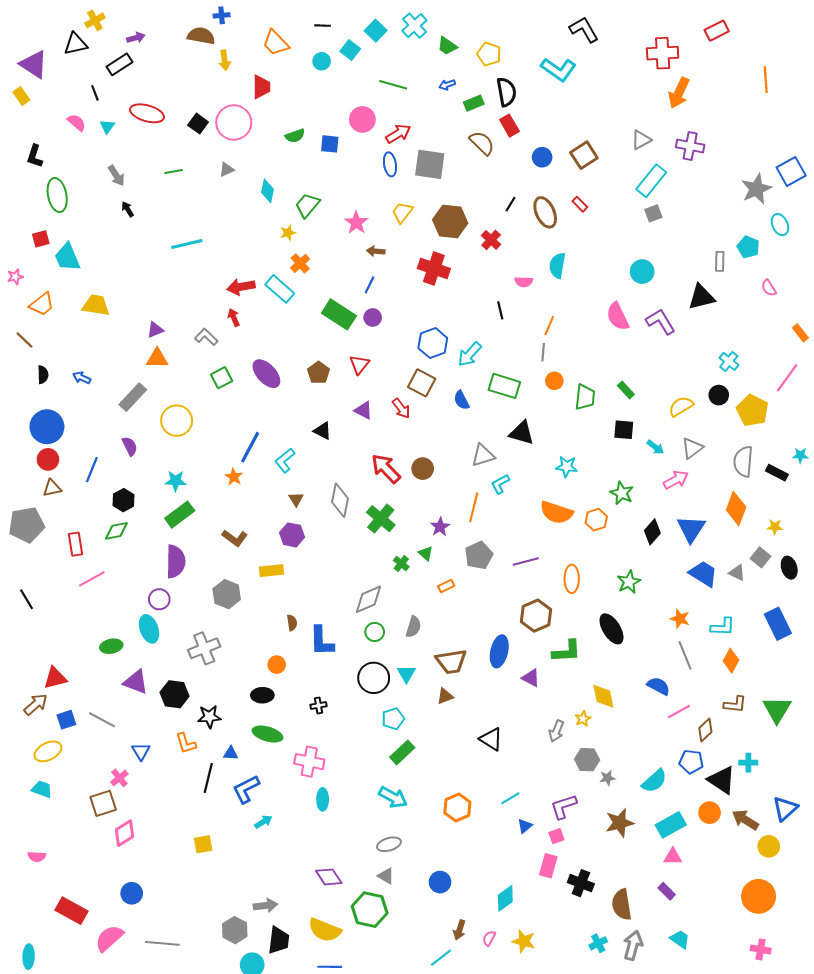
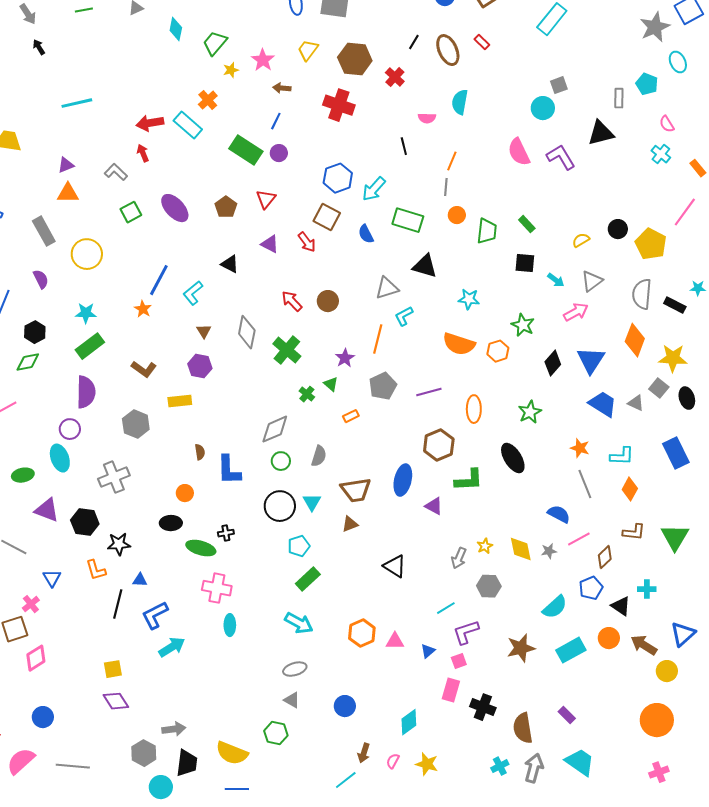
gray square: (653, 213) -> (559, 85), moved
yellow star: (288, 233) -> (231, 70), moved
cyan line: (187, 244) -> (77, 103), moved
cyan cross: (729, 361) -> (661, 154), moved
gray rectangle: (133, 397) -> (44, 231), turned -72
yellow semicircle: (681, 406) -> (581, 240), size x0.7
red arrow: (386, 469) -> (292, 301), size x0.7
yellow star: (775, 527) -> (673, 358), size x1.8
yellow diamond: (603, 696) -> (521, 549), moved
green ellipse: (267, 734) -> (201, 548), moved
blue pentagon: (691, 762) -> (591, 588), turned -30
gray star: (607, 778) -> (549, 551), moved
black triangle: (722, 780) -> (621, 606), size x0.7
cyan line: (510, 798) -> (446, 608), moved
cyan arrow: (263, 822) -> (172, 647), size x1.5
pink triangle: (673, 857) -> (395, 641), moved
purple diamond: (329, 877) -> (116, 701), moved
green hexagon: (370, 910) -> (276, 733), size x0.7
cyan trapezoid: (680, 939) -> (580, 762), size x1.5
pink cross: (761, 949) -> (659, 772), turned -30

